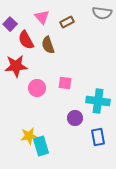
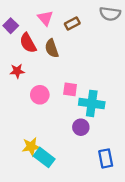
red star: (16, 66) -> (17, 71), size x0.6
cyan cross: (98, 101) -> (92, 103), moved
blue rectangle: (98, 137) -> (106, 158), moved
cyan rectangle: (41, 146) -> (44, 157), turned -36

